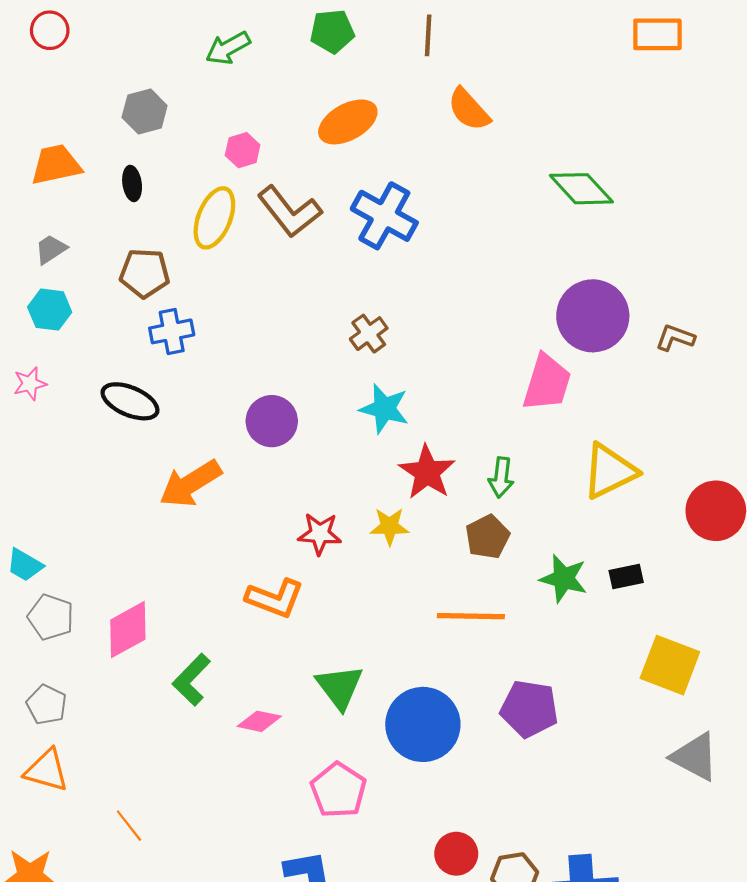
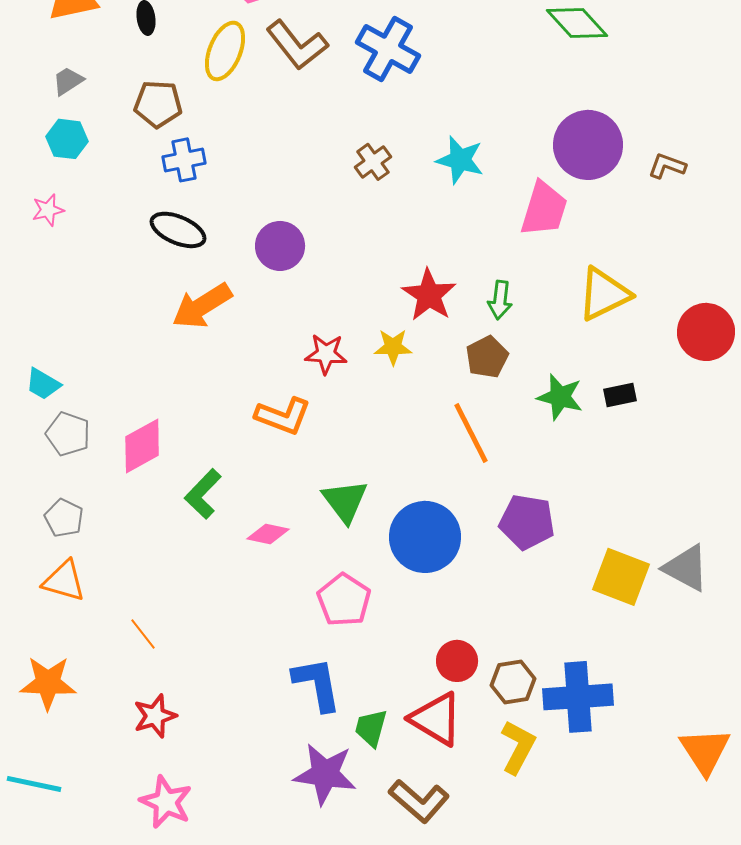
black ellipse: (130, 401) -> (178, 230), moved
cyan star: (384, 409) -> (460, 160), moved
orange line: (471, 616) -> (471, 433), turned 62
yellow square: (670, 665) -> (621, 577), moved

